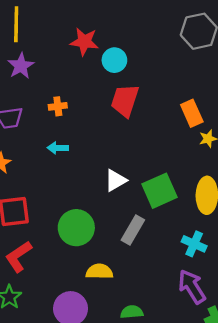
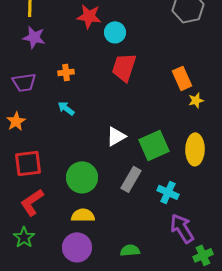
purple star: (21, 66) -> (34, 37), turned -30
cyan arrow: (58, 148) -> (66, 108), turned 36
cyan cross: (194, 244) -> (168, 192), moved
yellow semicircle: (99, 272) -> (83, 215), moved

